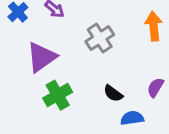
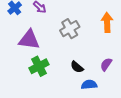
purple triangle: (41, 57) -> (29, 40), turned 40

